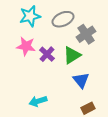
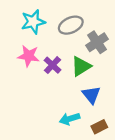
cyan arrow: (38, 101) -> (70, 119), moved

